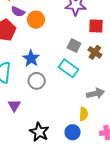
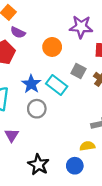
orange circle: (36, 20) -> (52, 47), moved
cyan rectangle: (68, 68) -> (57, 85), moved
yellow semicircle: (84, 114) -> (87, 146), turned -104

